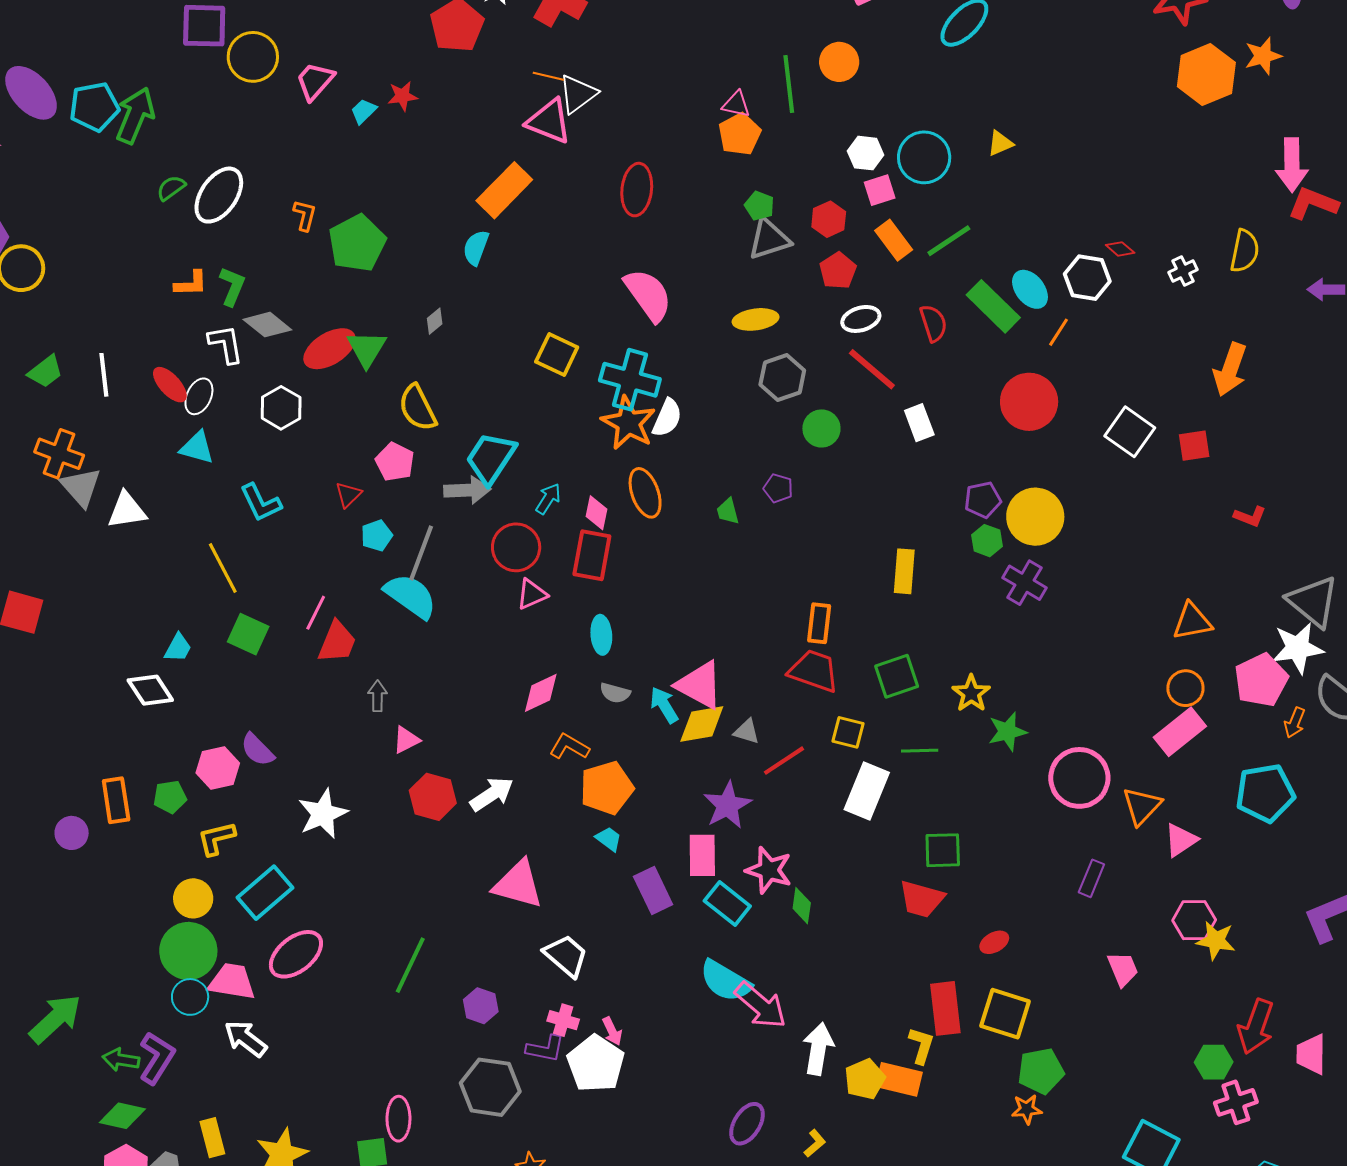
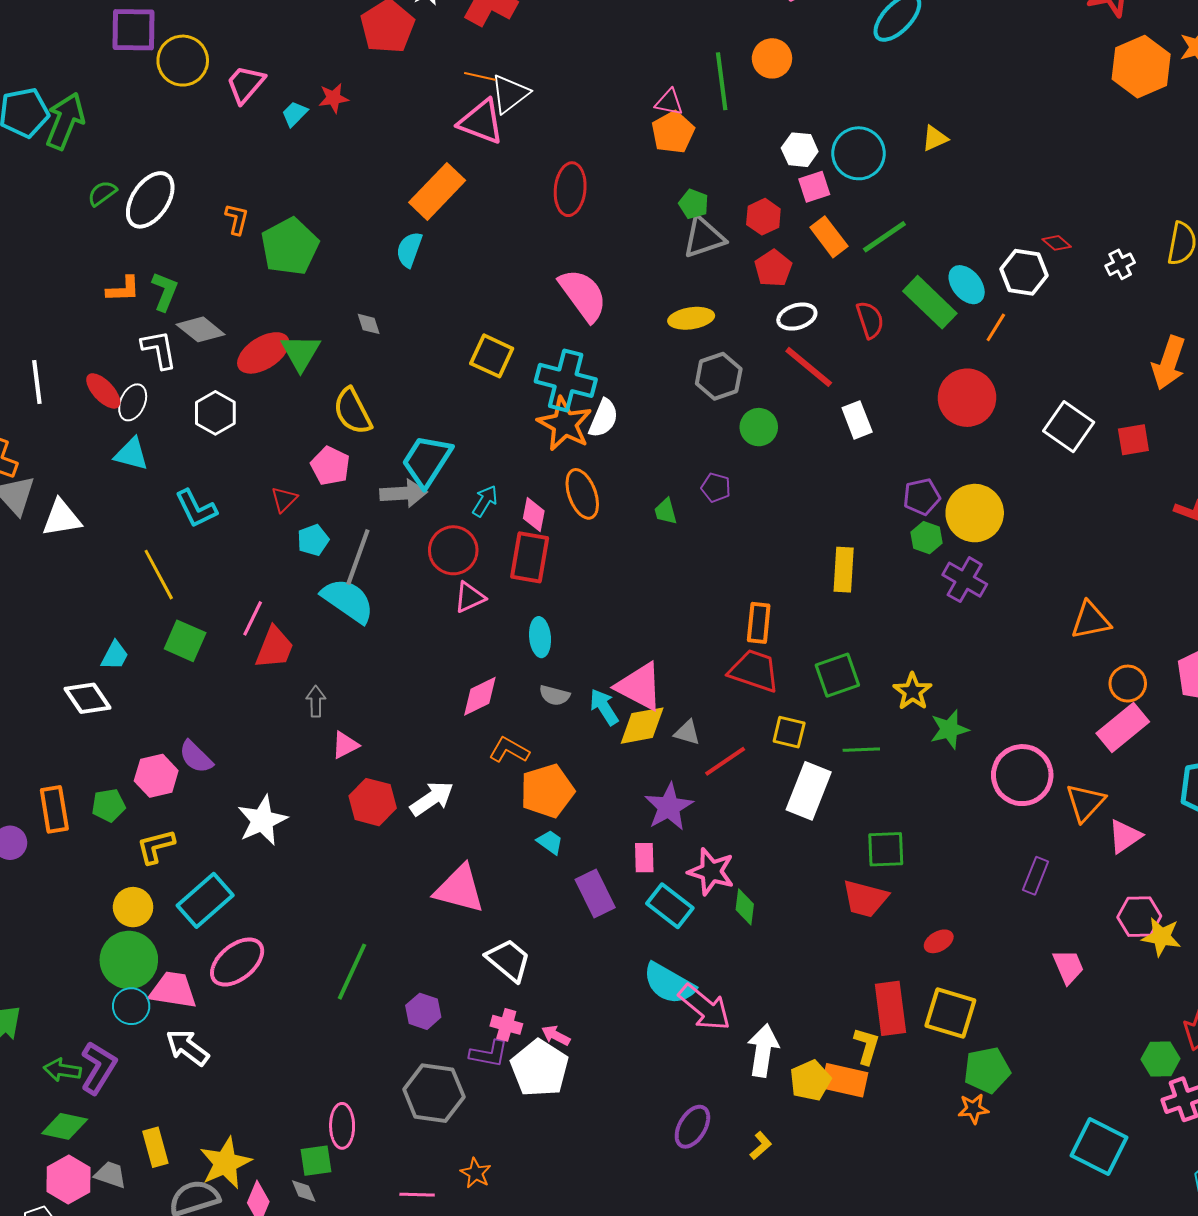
gray diamond: (435, 321) -> (369, 324), turned -68
orange triangle: (1192, 621) -> (1091, 620), moved
pink rectangle: (702, 855) -> (644, 858), size x0.7
pink arrow: (612, 1031) -> (556, 1035), turned 144

